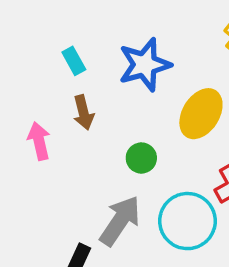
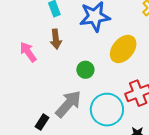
pink arrow: (39, 141) -> (28, 52), turned -30

